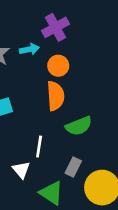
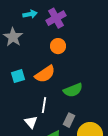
cyan arrow: (29, 49) -> (30, 14), moved
orange semicircle: (55, 96) -> (45, 74), moved, turned 60

